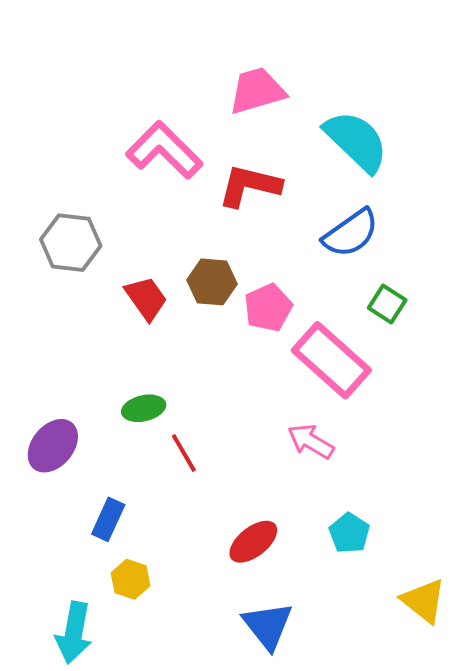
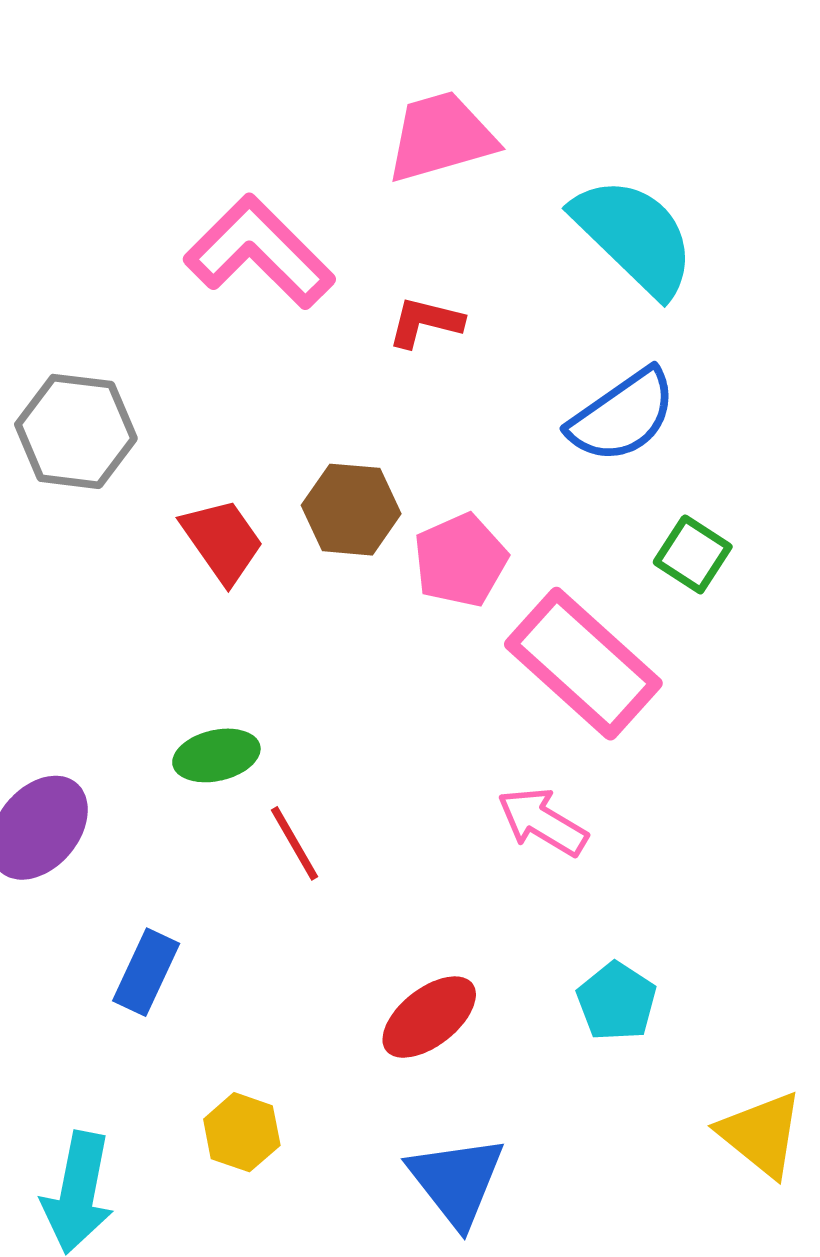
red L-shape: (249, 186) -> (425, 322), size x0.6
yellow hexagon: (131, 579) -> (242, 1132), moved

